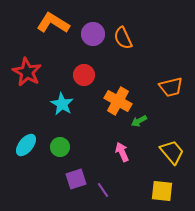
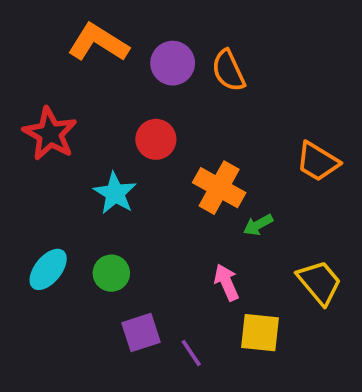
orange trapezoid: (171, 87) -> (318, 162), turned 45
yellow square: (162, 191) -> (260, 333), moved

